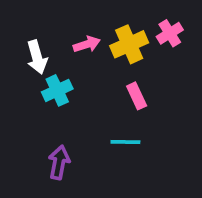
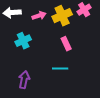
white arrow: (37, 57) -> (12, 13), moved, turned 102

